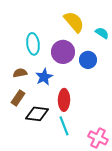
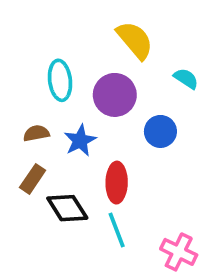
cyan semicircle: (102, 33) -> (186, 79), moved
blue circle: (88, 60) -> (160, 131), moved
black diamond: (37, 114) -> (67, 208), turned 50

